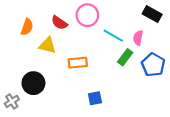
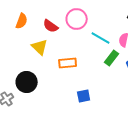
orange semicircle: (27, 27) -> (22, 21), moved
yellow triangle: (47, 45) -> (40, 47), turned 30

